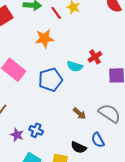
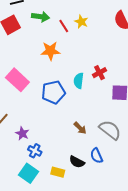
cyan semicircle: (75, 66) -> (79, 81), turned 77
blue cross: (36, 130) -> (35, 151), moved
purple star: (17, 135) -> (22, 133), moved

